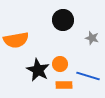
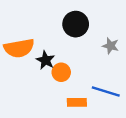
orange circle: (60, 64) -> (61, 72), moved
black star: (38, 70) -> (46, 60), moved, size x0.7

